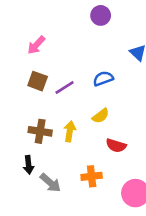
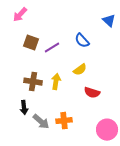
pink arrow: (36, 45) -> (20, 15), moved
blue semicircle: (103, 79) -> (82, 41), turned -112
orange cross: (92, 176) -> (64, 121), moved

